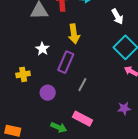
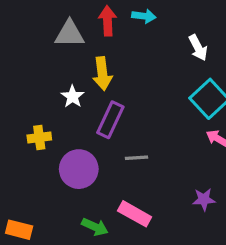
yellow arrow: (74, 34) -> (102, 74), moved
gray line: (82, 85) -> (137, 158), turned 56
purple circle: (48, 93) -> (79, 169), size x1.5

